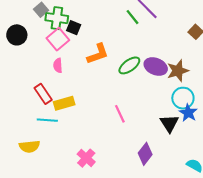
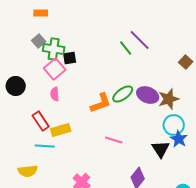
black square: (74, 28) -> (70, 58), turned -32
black circle: (17, 35) -> (16, 86), moved
orange L-shape: (98, 54) -> (101, 103), moved
pink line: (120, 114) -> (114, 140), turned -48

